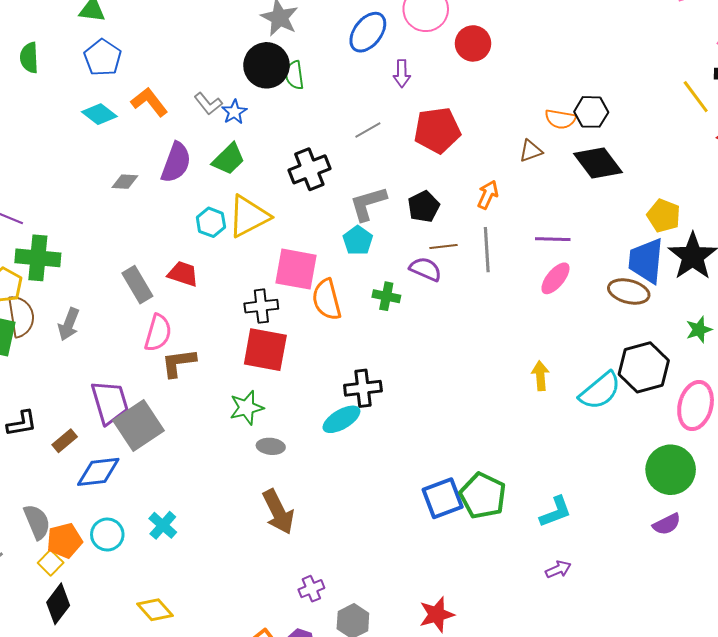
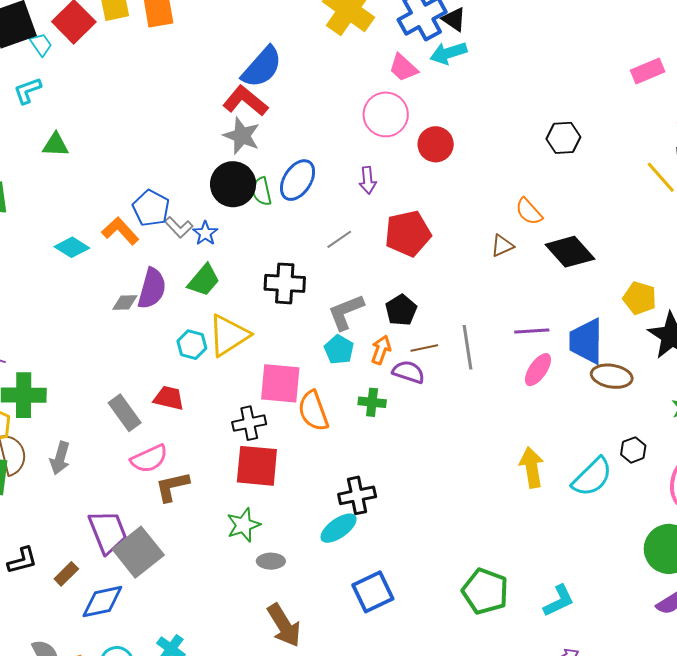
blue ellipse: (368, 32) -> (298, 180), moved
blue pentagon: (103, 58) -> (151, 208), moved
black hexagon: (591, 112) -> (563, 138), moved
orange semicircle: (560, 119) -> (529, 211), turned 44
black cross: (309, 169) -> (285, 283), turned 30
gray diamond: (125, 182) -> (125, 302), moved
orange arrow: (488, 195) -> (381, 350), moved
blue trapezoid: (646, 261) -> (586, 341), moved
pink semicircle: (158, 333) -> (149, 459), turned 54
black hexagon: (644, 367) -> (633, 450), size x0.5
yellow arrow: (540, 376) -> (532, 467), size x1.4
blue square: (443, 498) -> (373, 592), moved

